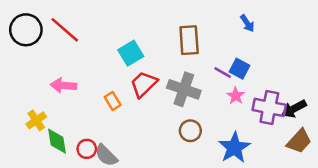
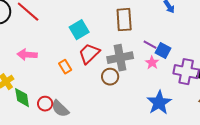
blue square: (240, 69) -> (163, 51), moved
gray cross: (184, 89) -> (120, 58), turned -30
pink star: (236, 96) -> (152, 63), moved
brown circle: (190, 131) -> (110, 77), moved

